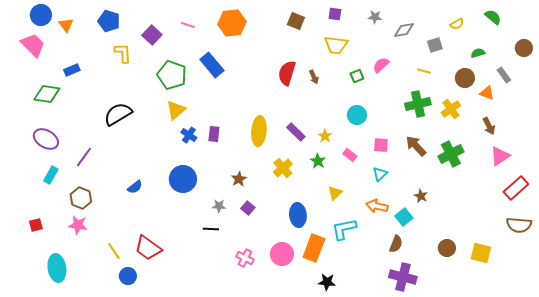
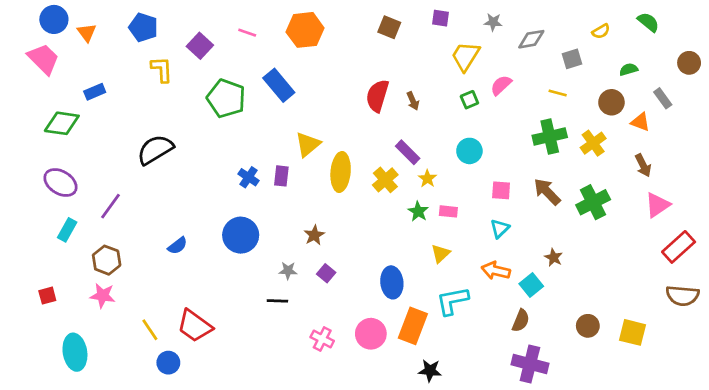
yellow trapezoid: (336, 45) -> (466, 56), moved, turned 115
yellow triangle: (176, 110) -> (308, 144), moved
purple rectangle: (296, 132) -> (408, 152), moved
pink rectangle: (350, 155) -> (448, 211), moved, turned -32
yellow cross: (283, 168) -> (385, 180), moved

